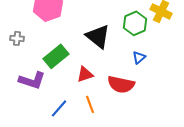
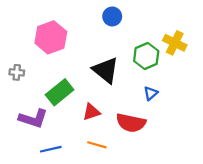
orange line: (90, 104) -> (97, 145), turned -54
blue line: (59, 108) -> (51, 149), moved, turned 36

